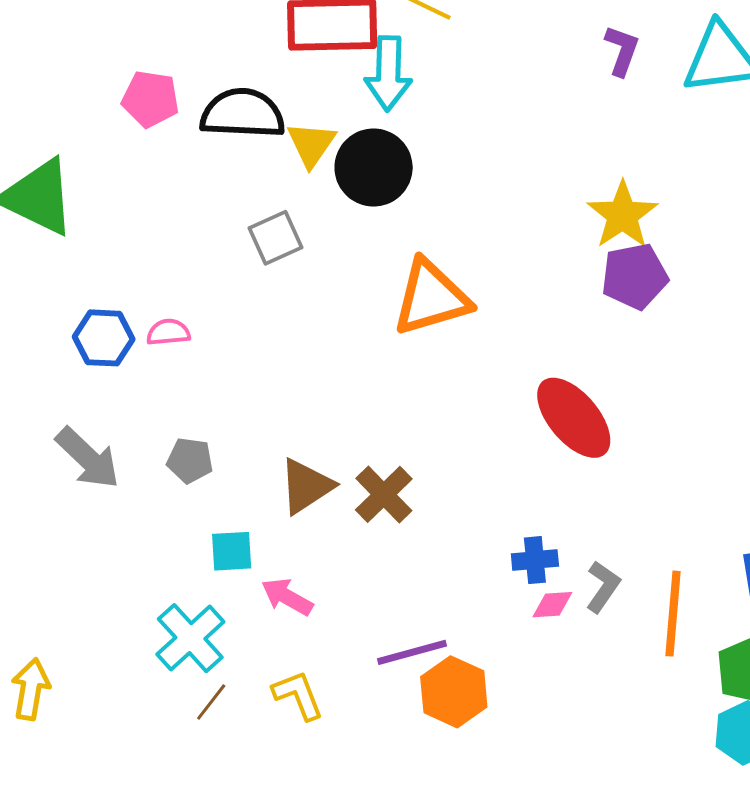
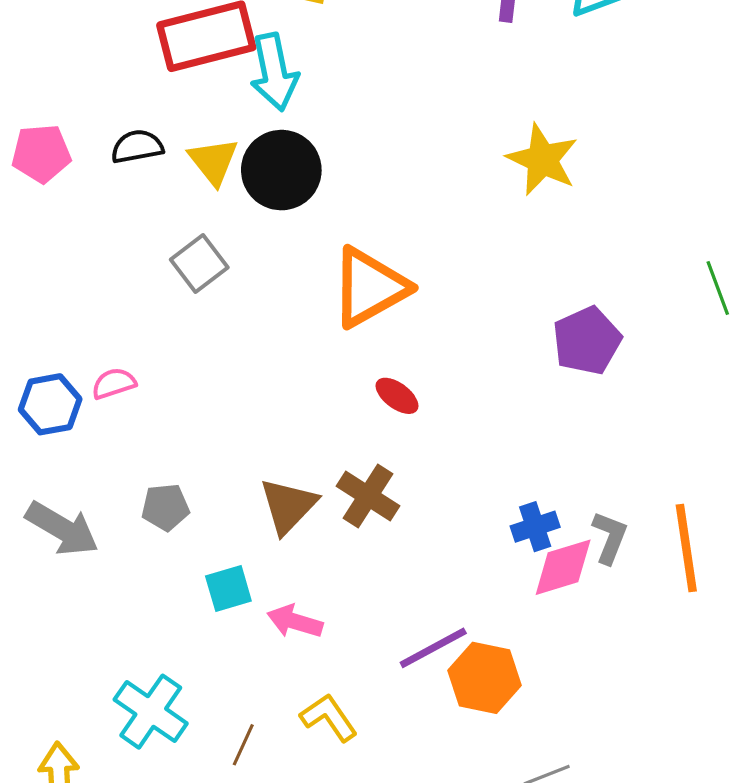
black semicircle: (243, 114) -> (137, 147), size x0.6
purple pentagon: (634, 276) -> (587, 341), moved
red ellipse: (574, 418) -> (397, 396), moved, size x0.5
pink diamond: (552, 605) -> (563, 567), size x1.6
cyan cross: (190, 638) -> (151, 712), moved

